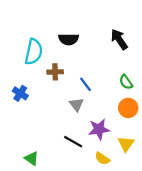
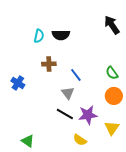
black arrow: (119, 39) -> (112, 25), moved
cyan semicircle: (34, 52) -> (39, 36), moved, size x0.6
black line: (73, 142) -> (65, 114), moved
yellow semicircle: (102, 159) -> (80, 140), moved

